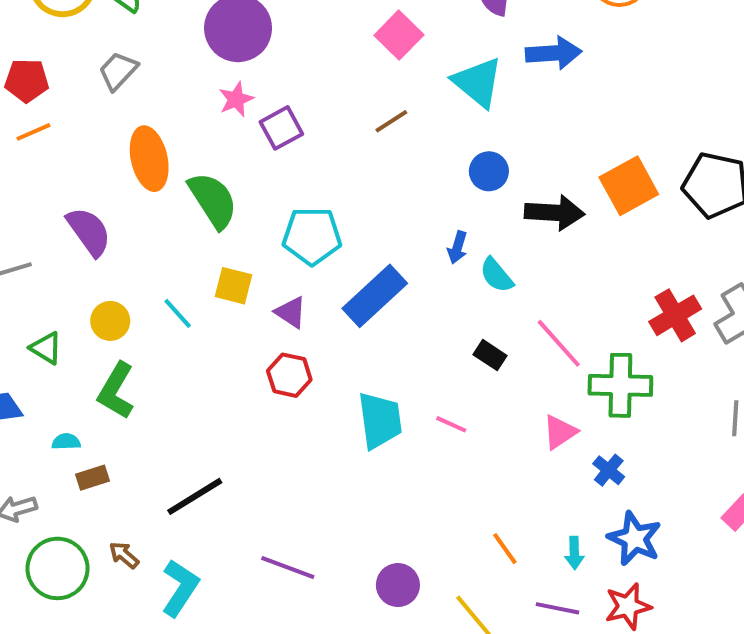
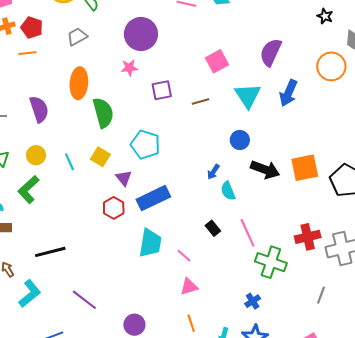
blue arrow: (554, 53) -> (288, 93), turned 100
purple square: (281, 128) -> (162, 90), moved
blue rectangle: (375, 296) -> (153, 198), moved
pink triangle: (560, 432) -> (189, 287), moved

